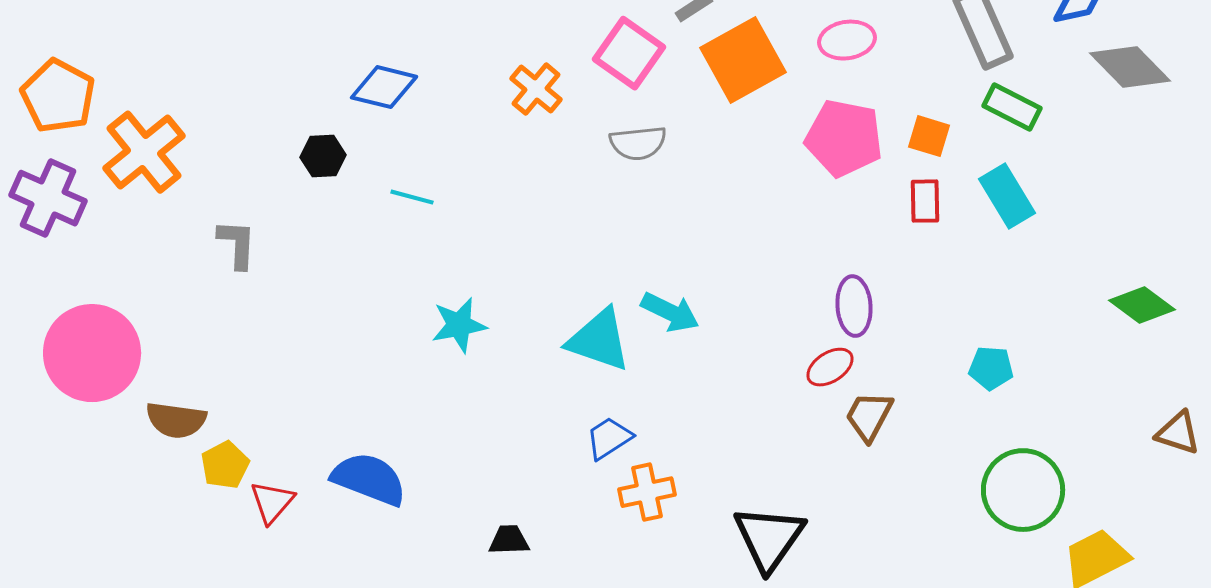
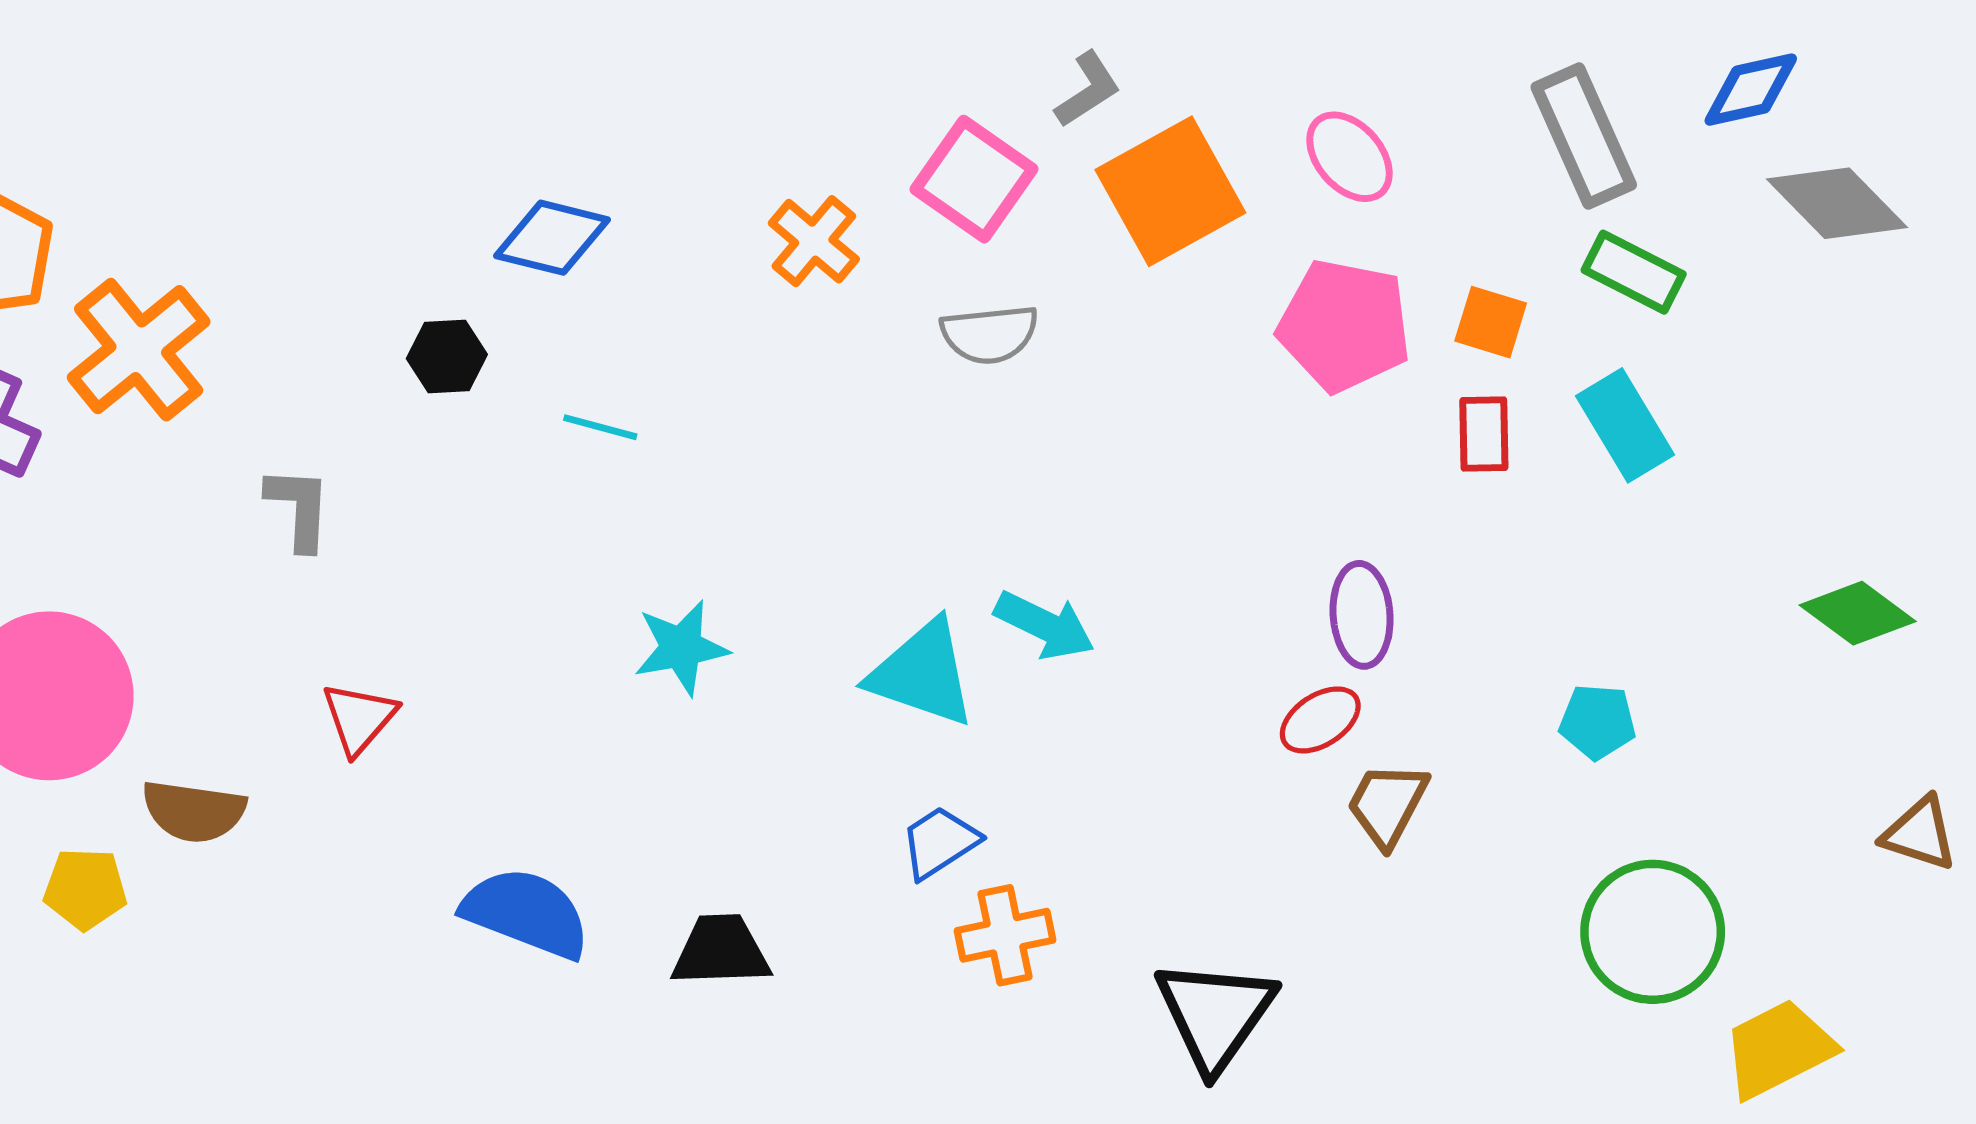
pink ellipse: (847, 40) -> (1349, 157), turned 58
yellow pentagon: (225, 465) -> (85, 889), moved, turned 30
red triangle: (272, 502) -> (359, 718), moved
black trapezoid: (509, 540) -> (721, 951), moved, size x1.4

